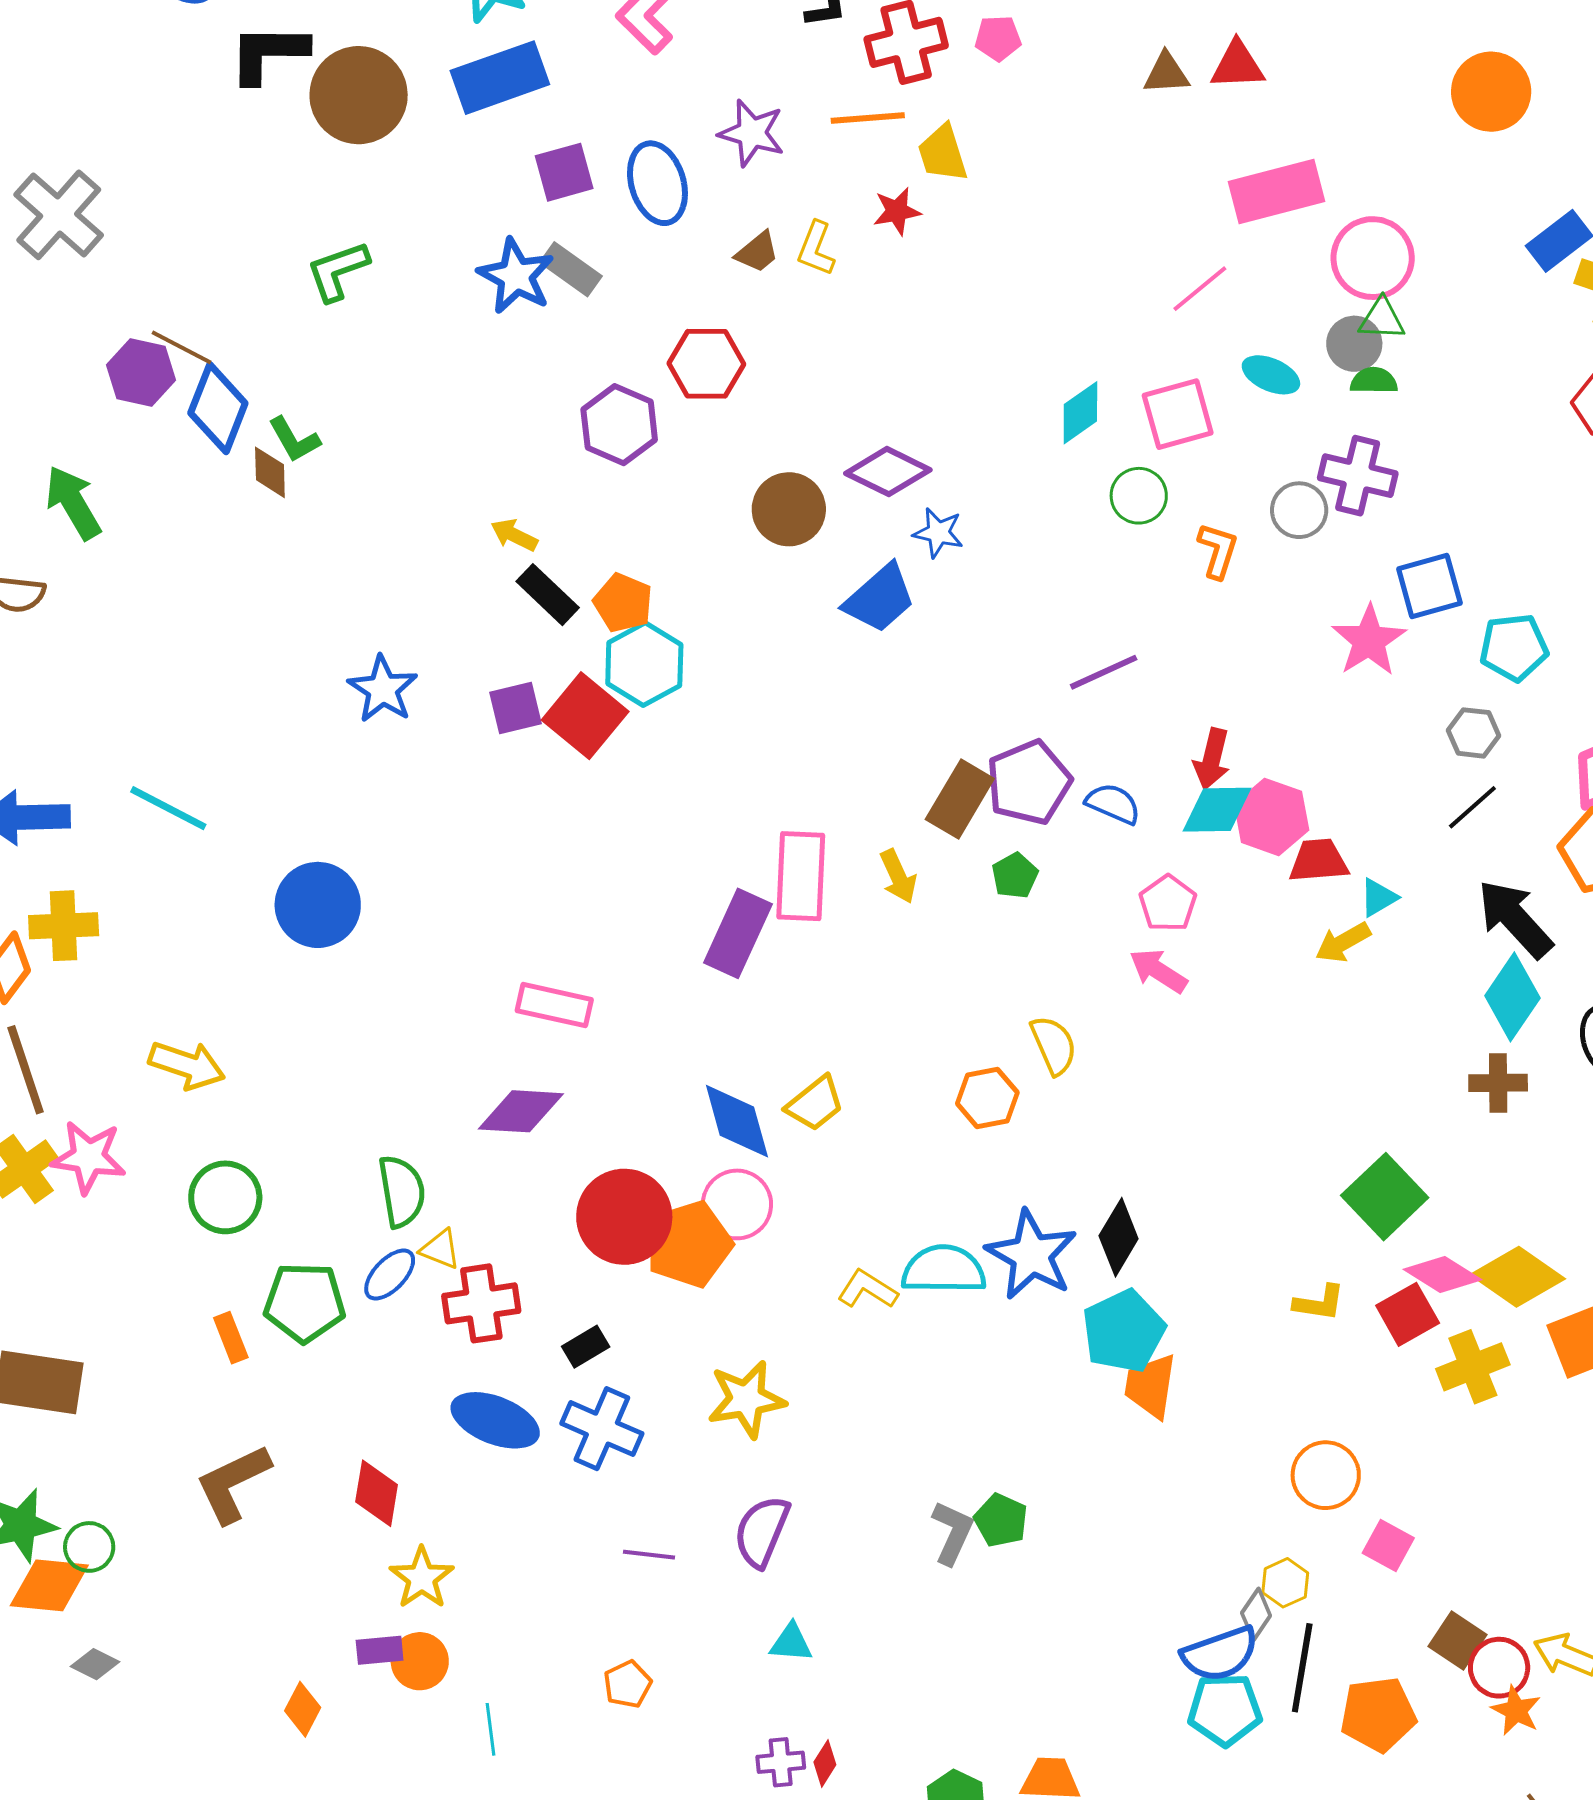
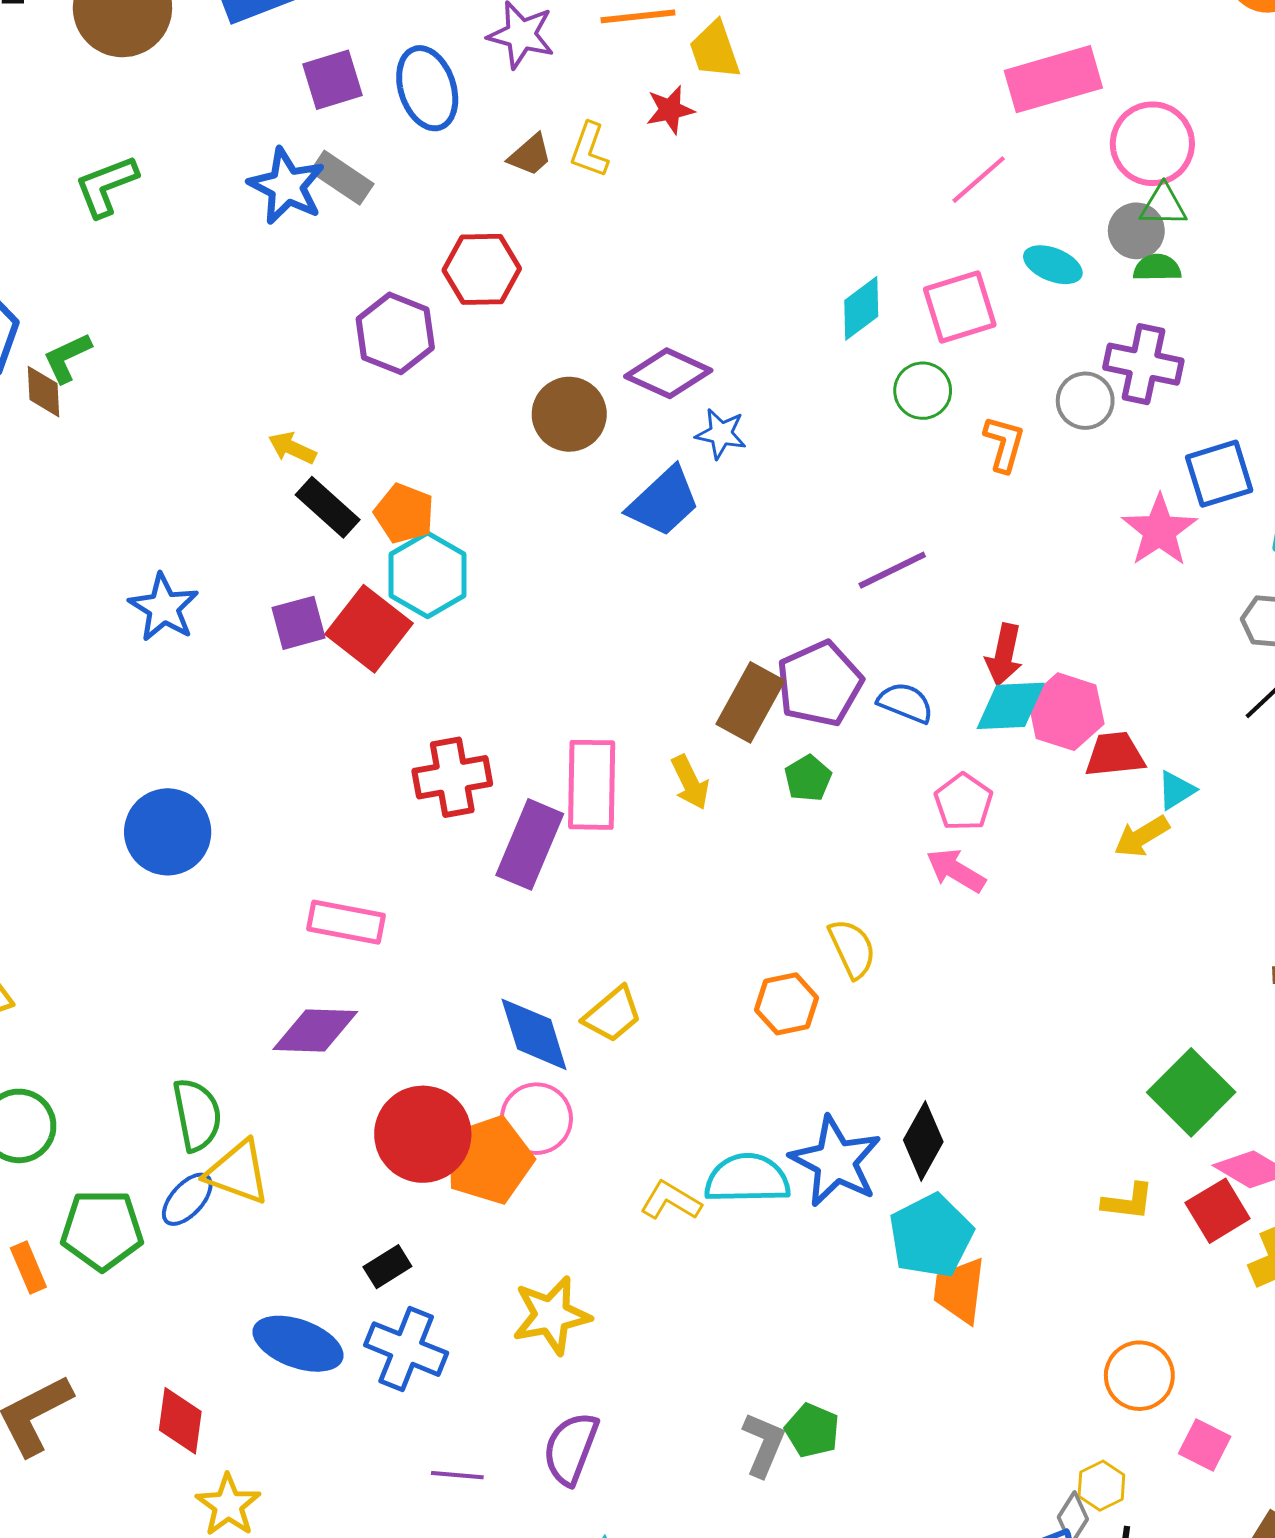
green L-shape: (294, 440) -> (67, 358), turned 96
blue circle: (318, 905) -> (168, 832), moved
yellow triangle: (440, 1249) -> (238, 1172), size x1.6
red cross: (481, 1303) -> (452, 777), moved

